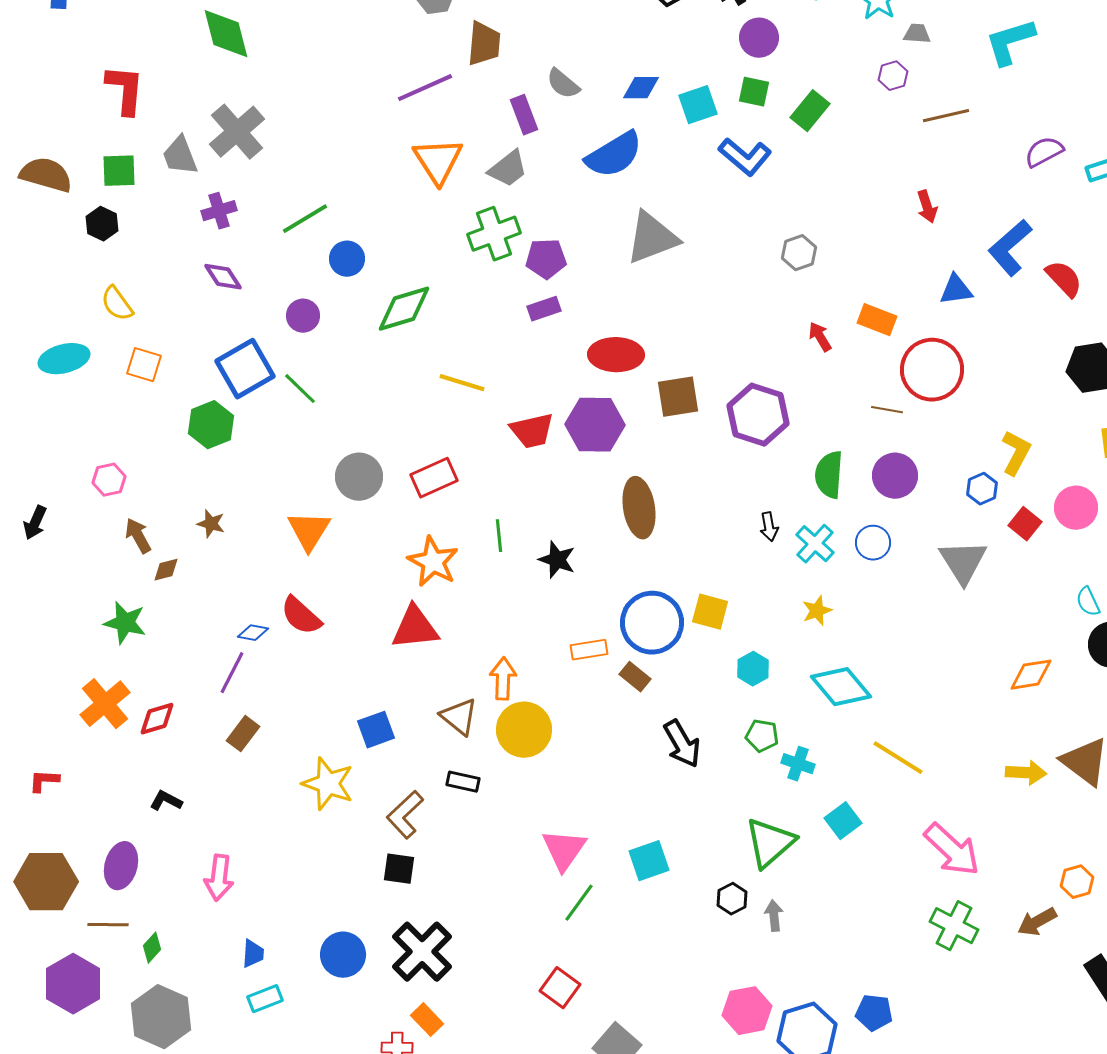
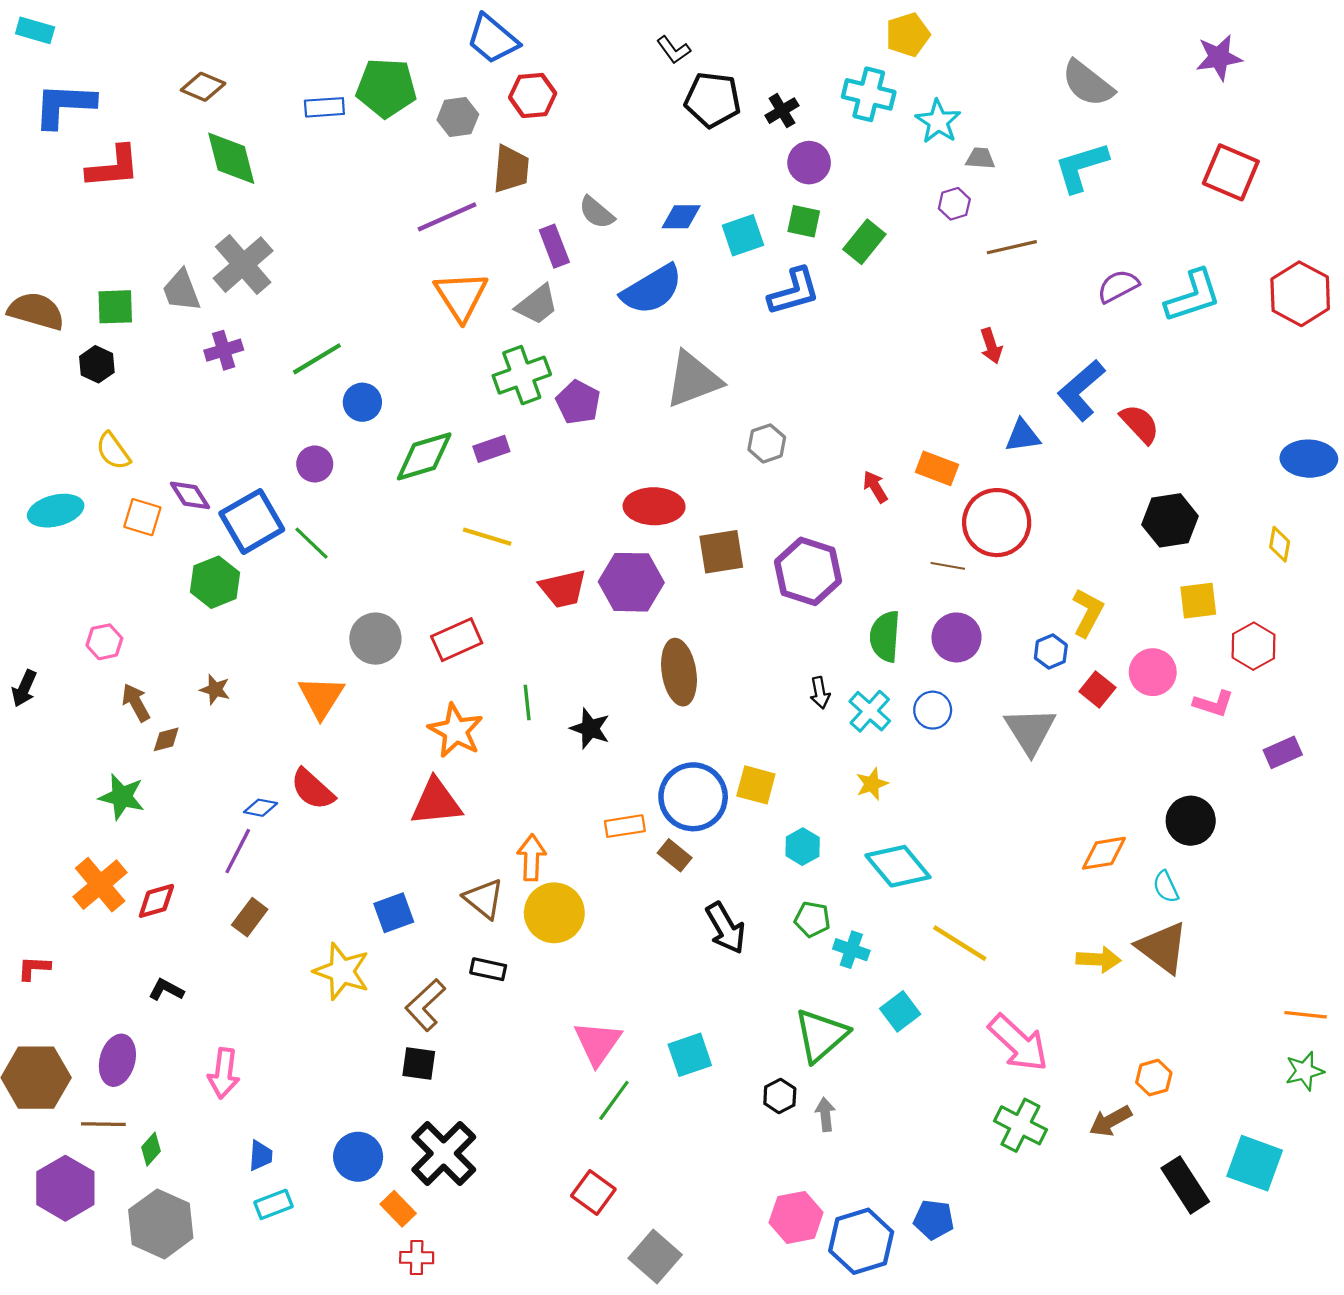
red L-shape: (125, 90) -> (113, 167), moved, turned 80
blue L-shape: (745, 157) -> (794, 292), turned -56
gray hexagon: (799, 253) -> (767, 443), moved
purple pentagon: (546, 259) -> (578, 402), turned 30
purple diamond: (223, 277) -> (190, 495), moved
purple rectangle: (544, 309) -> (491, 449), moved
cyan semicircle: (1088, 602) -> (1166, 887), moved
orange rectangle: (427, 1020) -> (398, 1209), moved

